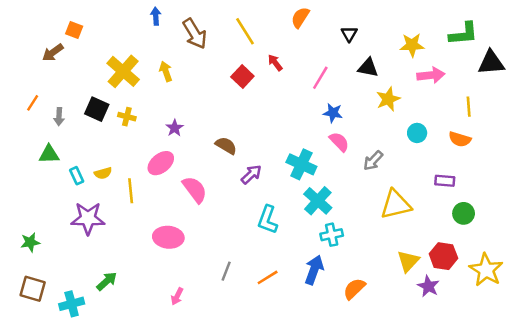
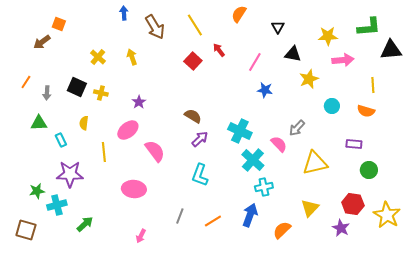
yellow cross: (123, 71) -> (98, 57), size x0.6
pink semicircle: (339, 142) -> (279, 144), moved
brown semicircle: (226, 146) -> (193, 116), moved
yellow semicircle: (103, 173) -> (84, 123), moved, turned 112
cyan L-shape: (268, 220) -> (200, 175), moved
green star: (30, 242) -> (37, 191), moved
yellow triangle: (408, 261) -> (310, 208), moved
cyan cross: (72, 304) -> (57, 205), moved

